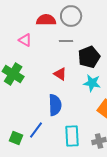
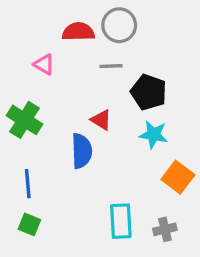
black pentagon: (89, 57) -> (149, 92), turned -30
blue semicircle: (55, 105) -> (82, 151), moved
blue line: (36, 130) -> (28, 184), moved, turned -42

